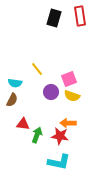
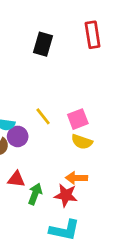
black rectangle: (54, 18) -> (43, 44), moved
yellow line: (37, 69) -> (43, 116), moved
purple circle: (51, 92) -> (18, 136), moved

